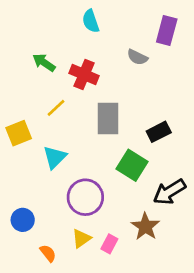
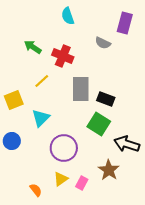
black rectangle: (159, 132) -> (106, 99), moved, turned 48
black arrow: (169, 192) -> (127, 144), turned 50
blue circle: (23, 220) -> (12, 141), moved

